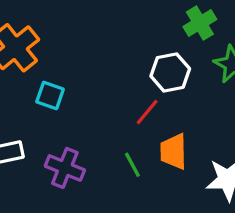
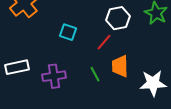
cyan square: (50, 96) -> (68, 32), moved
purple cross: (65, 168) -> (54, 76), turned -30

